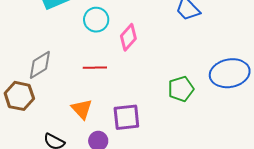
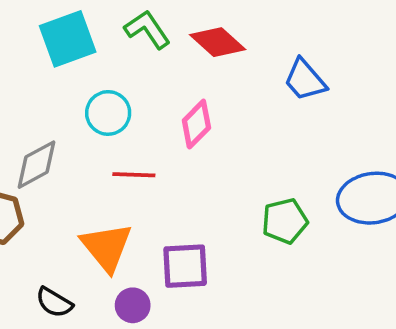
cyan circle: (96, 20) -> (108, 113), moved
orange triangle: (82, 109) -> (107, 247), size x1.4

